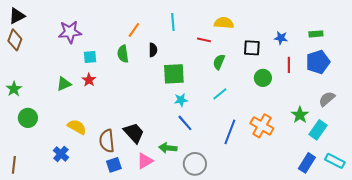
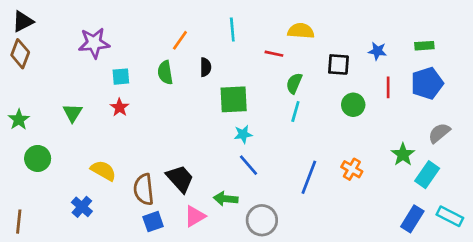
green triangle: (64, 84) -> (73, 113), moved, turned -35
cyan line: (220, 94) -> (295, 111), moved, turned -35
orange cross: (262, 126) -> (352, 169), size x0.7

